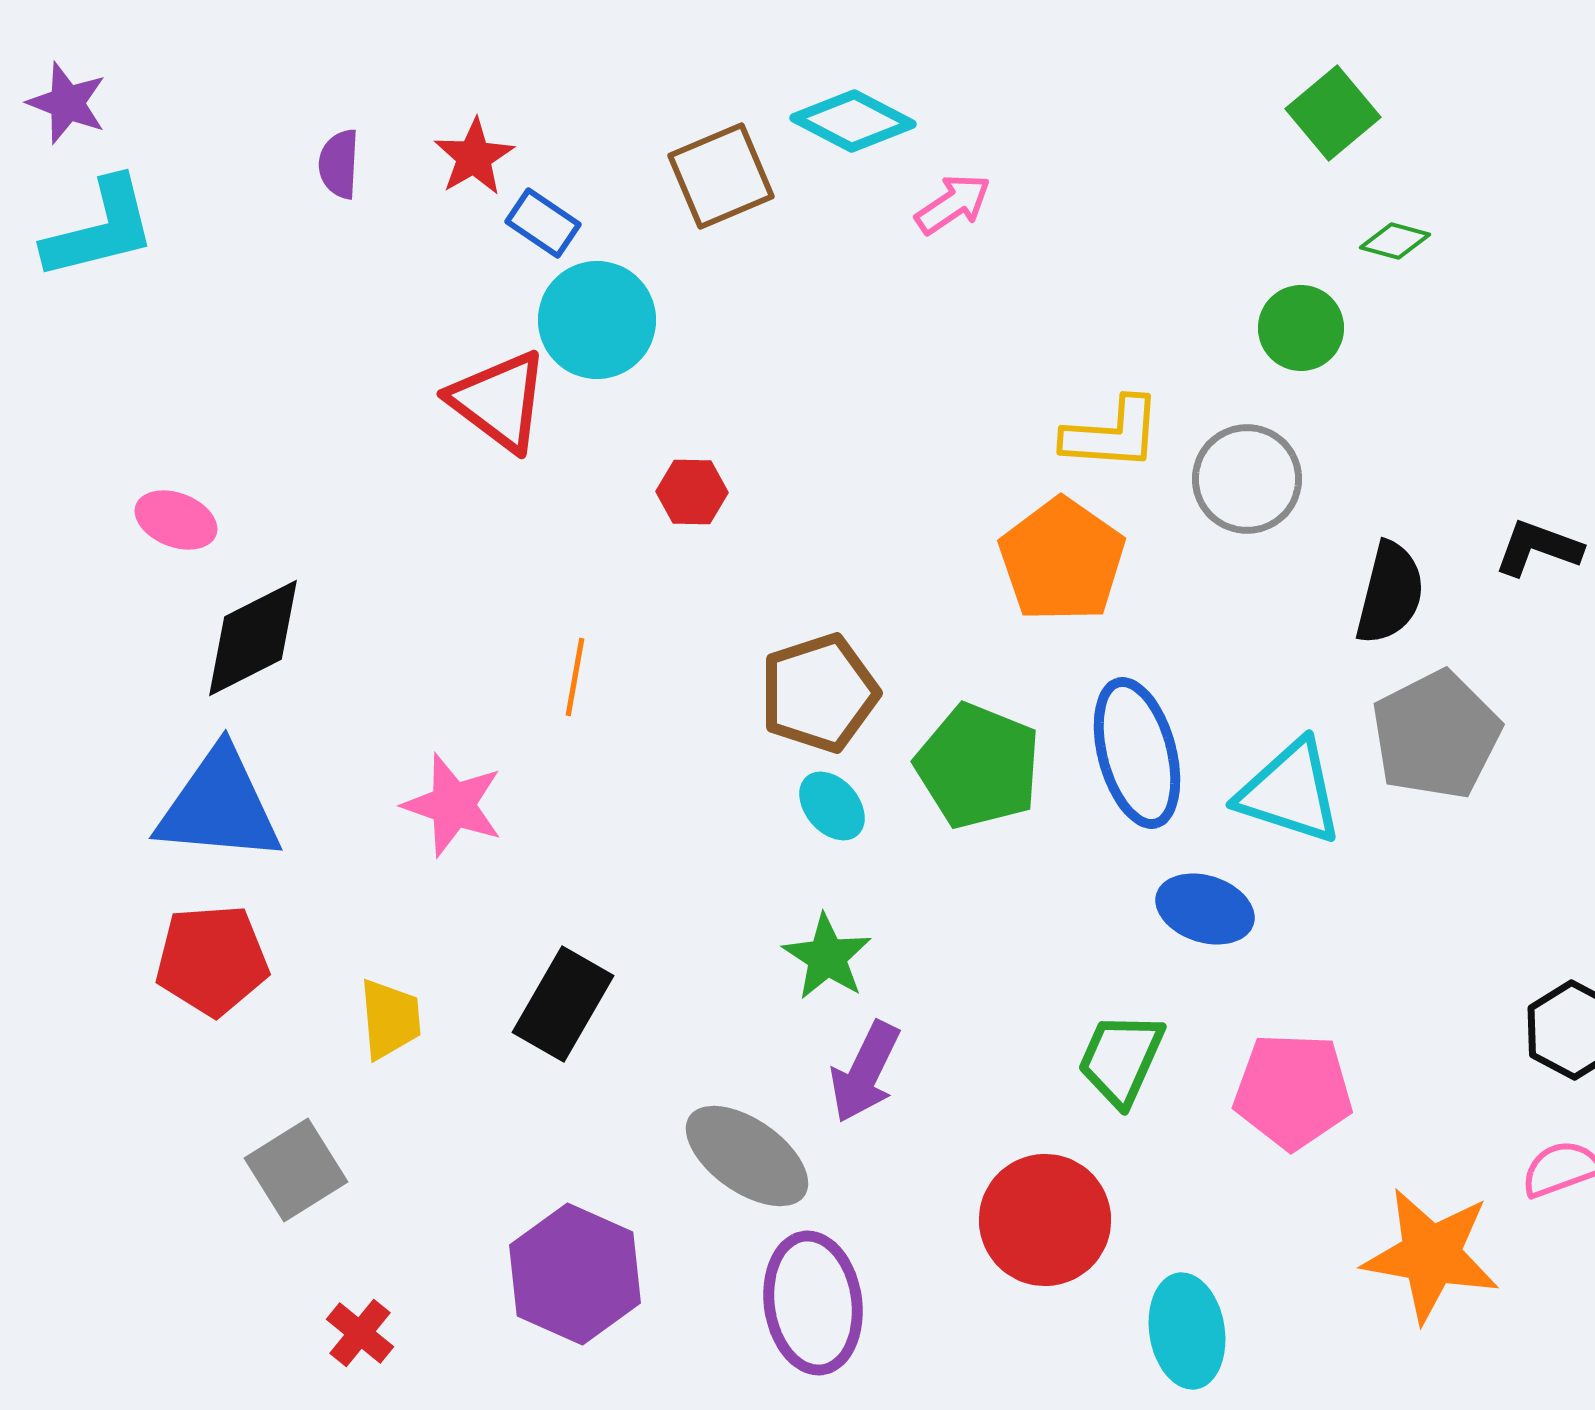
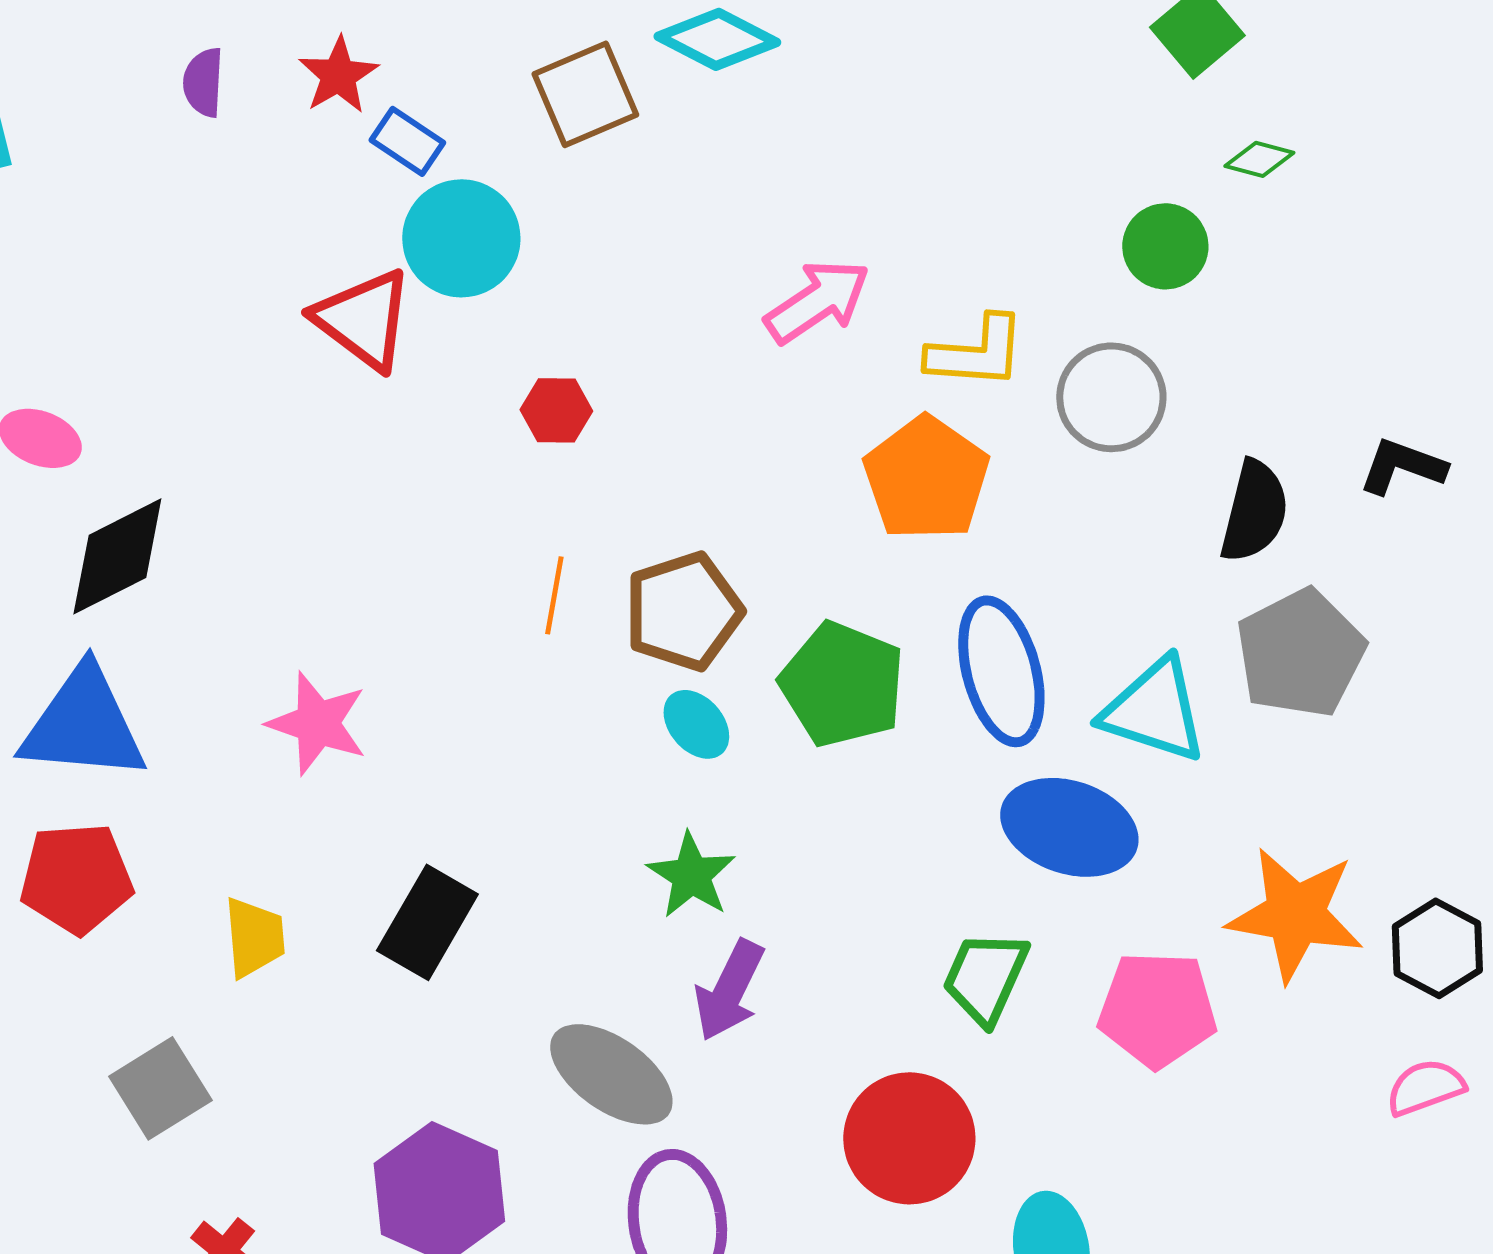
pink arrow: (953, 204) -> (817, 301), moved, size x1.4
orange line: (575, 677) -> (554, 595), moved
blue ellipse: (1205, 909) -> (1069, 827), size x1.4
orange star: (1431, 1255) -> (1295, 914), moved

